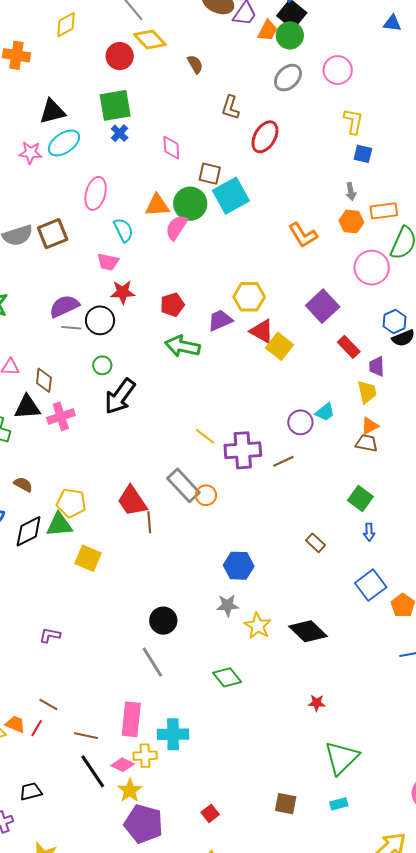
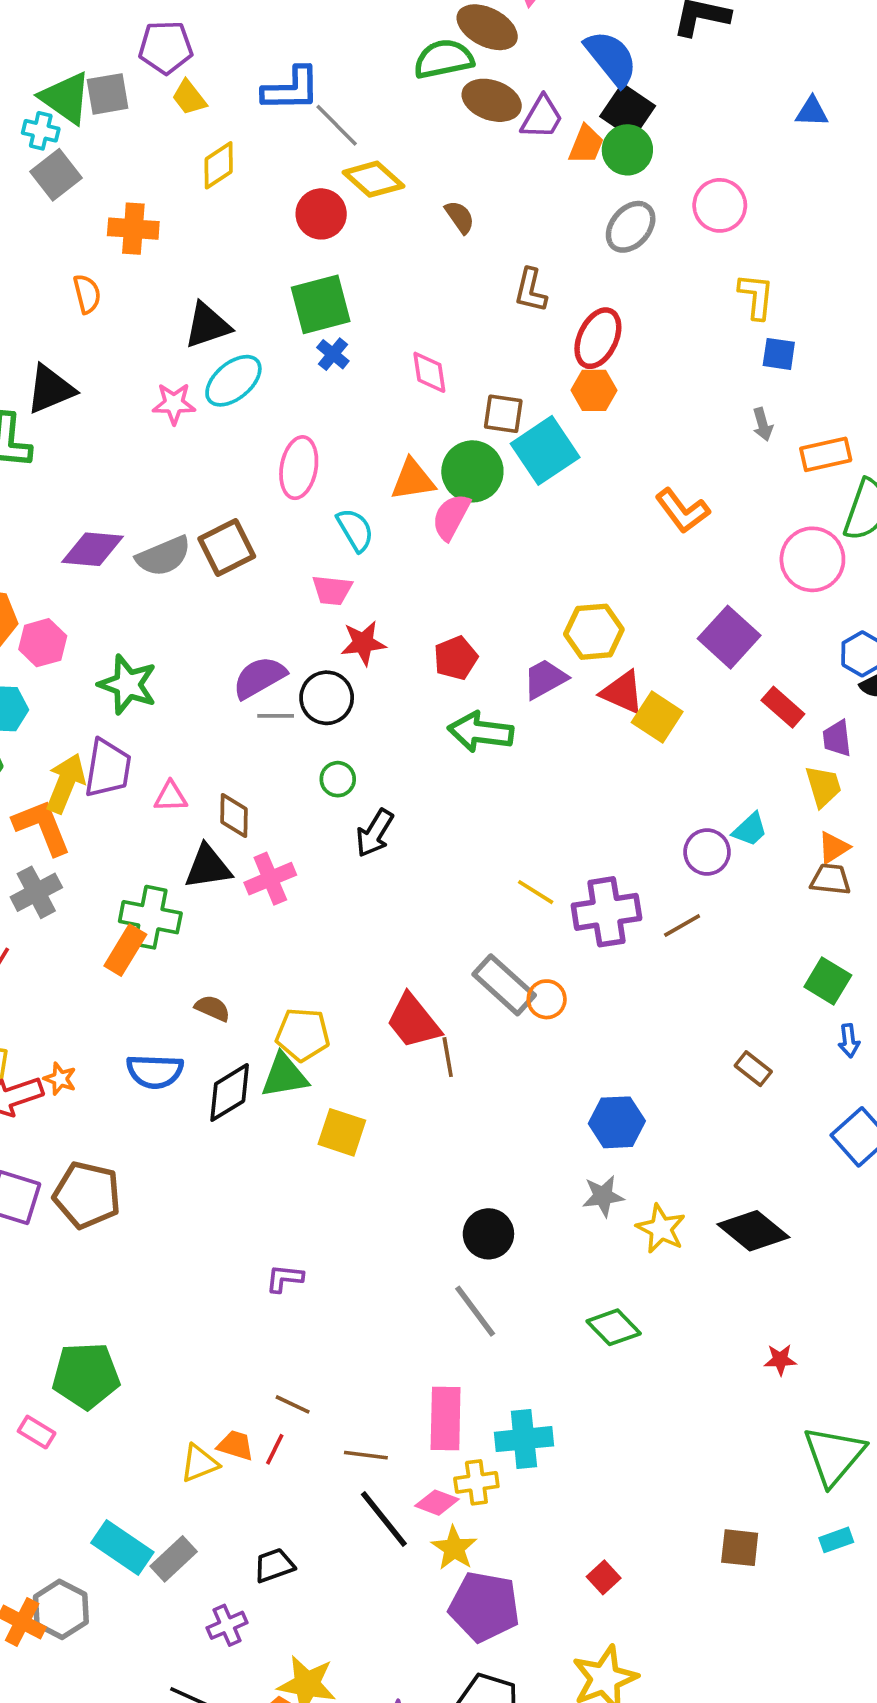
orange hexagon: (351, 222) -> (594, 390), moved
black arrow: (120, 396) -> (375, 833), size x0.7

